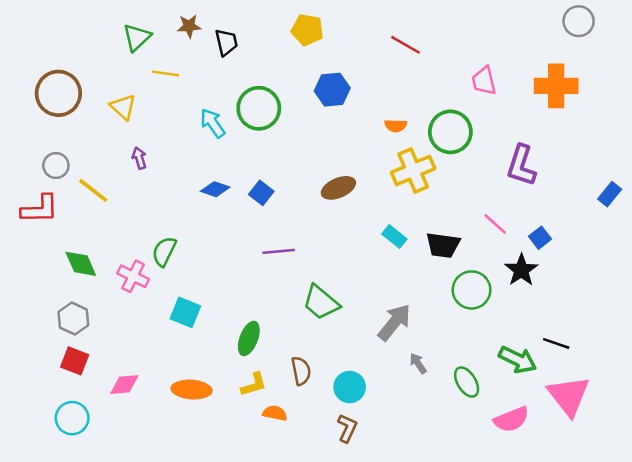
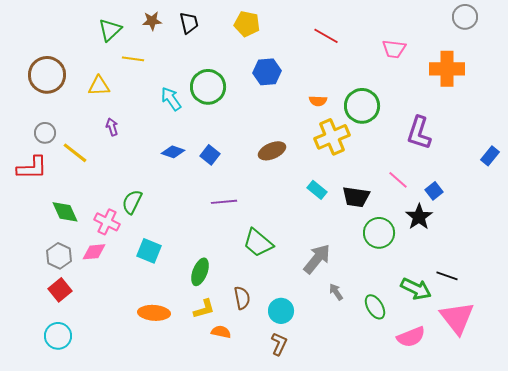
black trapezoid: (226, 42) -> (189, 23), moved
pink trapezoid: (484, 81) -> (394, 49), moved, turned -70
yellow triangle: (123, 107) -> (99, 86), turned -45
red square: (75, 361) -> (60, 290), turned 30
pink diamond: (124, 385) -> (94, 252), moved

